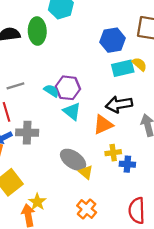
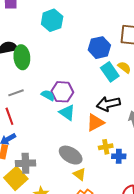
green ellipse: (37, 31) -> (22, 57), moved
cyan rectangle: (123, 68) -> (110, 72), turned 72
gray cross: (27, 133) -> (25, 163), moved
yellow triangle: (86, 172) -> (80, 174), moved

